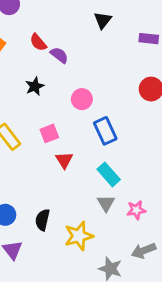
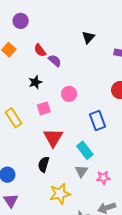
blue rectangle: (105, 131) -> (97, 121), moved
pink square: (49, 133) -> (44, 108), moved
red triangle: (64, 160) -> (53, 138), size x1.5
black semicircle: (42, 220) -> (44, 164), moved

